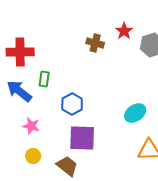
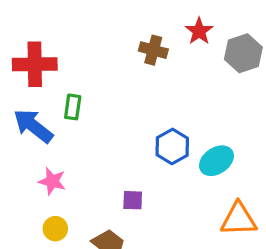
blue hexagon: (72, 104) -> (172, 146), moved
purple square: (82, 138) -> (133, 200), size x0.5

